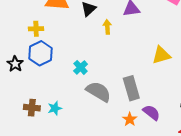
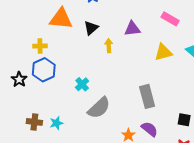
yellow triangle: (161, 55) -> (163, 52), moved
gray rectangle: (131, 88) -> (147, 96), moved
gray semicircle: (99, 92) -> (99, 108), turned 105

